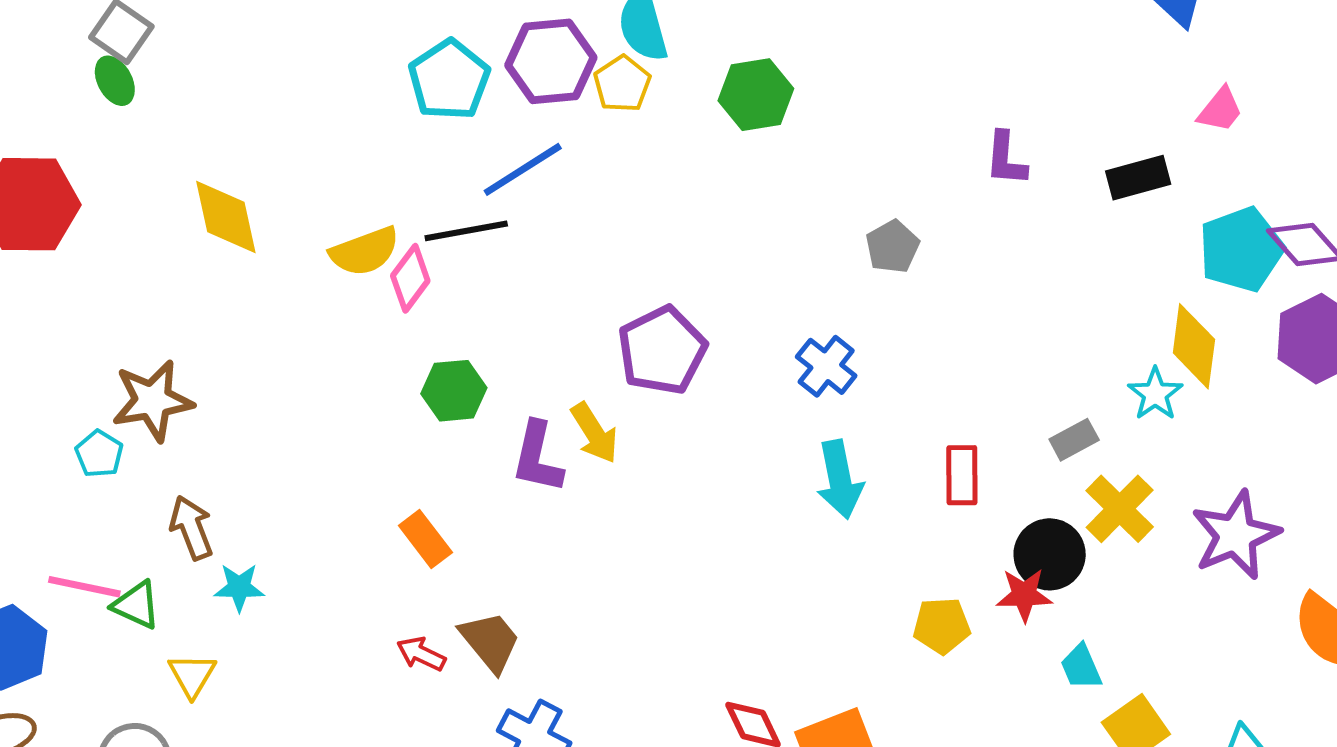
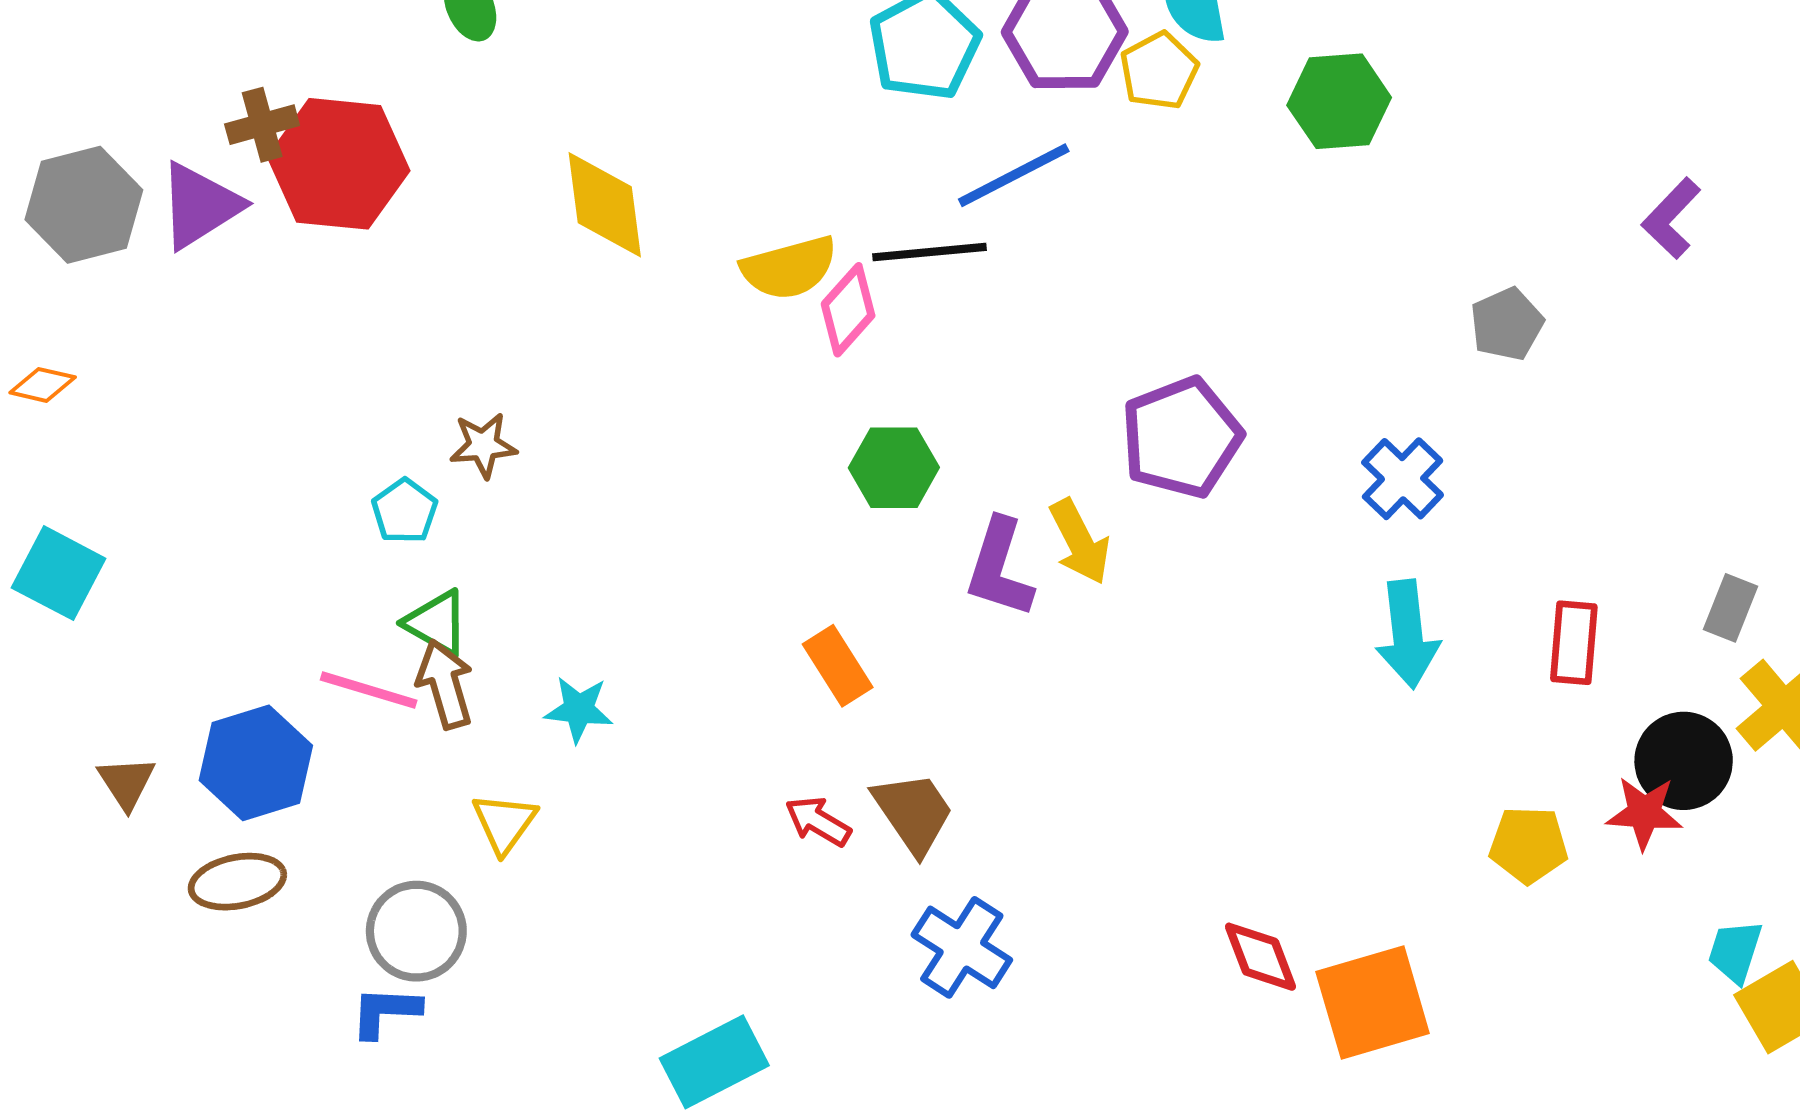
purple L-shape: (1006, 159) -> (1671, 218), turned 34
brown star: (153, 401) -> (483, 445), size x0.6
gray rectangle: (1074, 440) -> (1730, 608), turned -45
brown arrow: (191, 528) -> (445, 684), moved
green triangle: (136, 605) -> (437, 623), moved
cyan trapezoid: (1081, 667) -> (1735, 951), moved, turned 36

